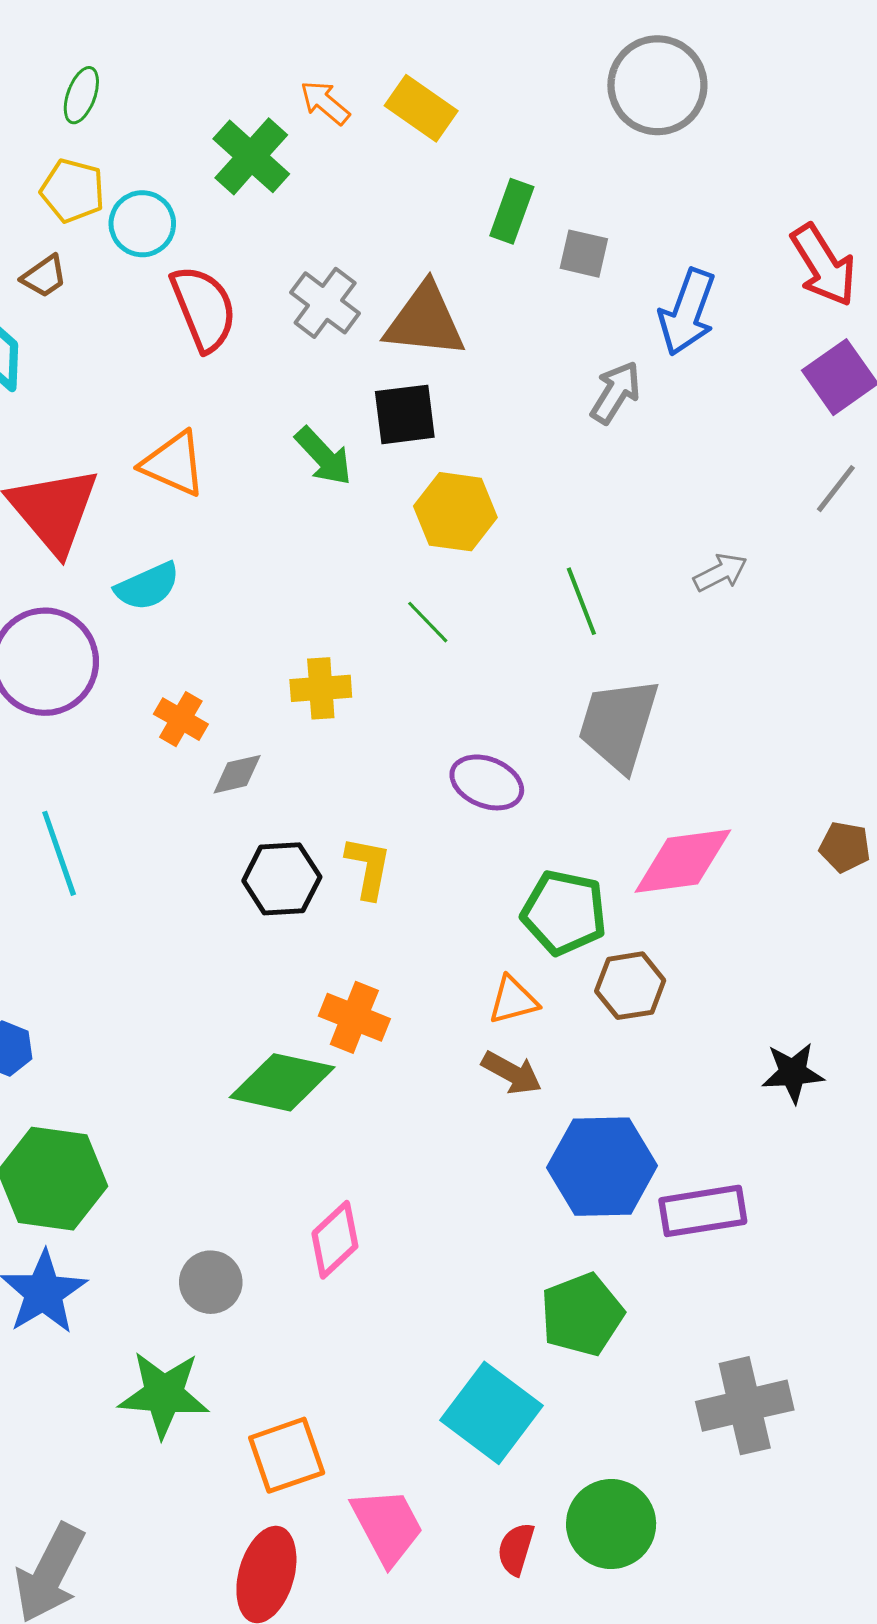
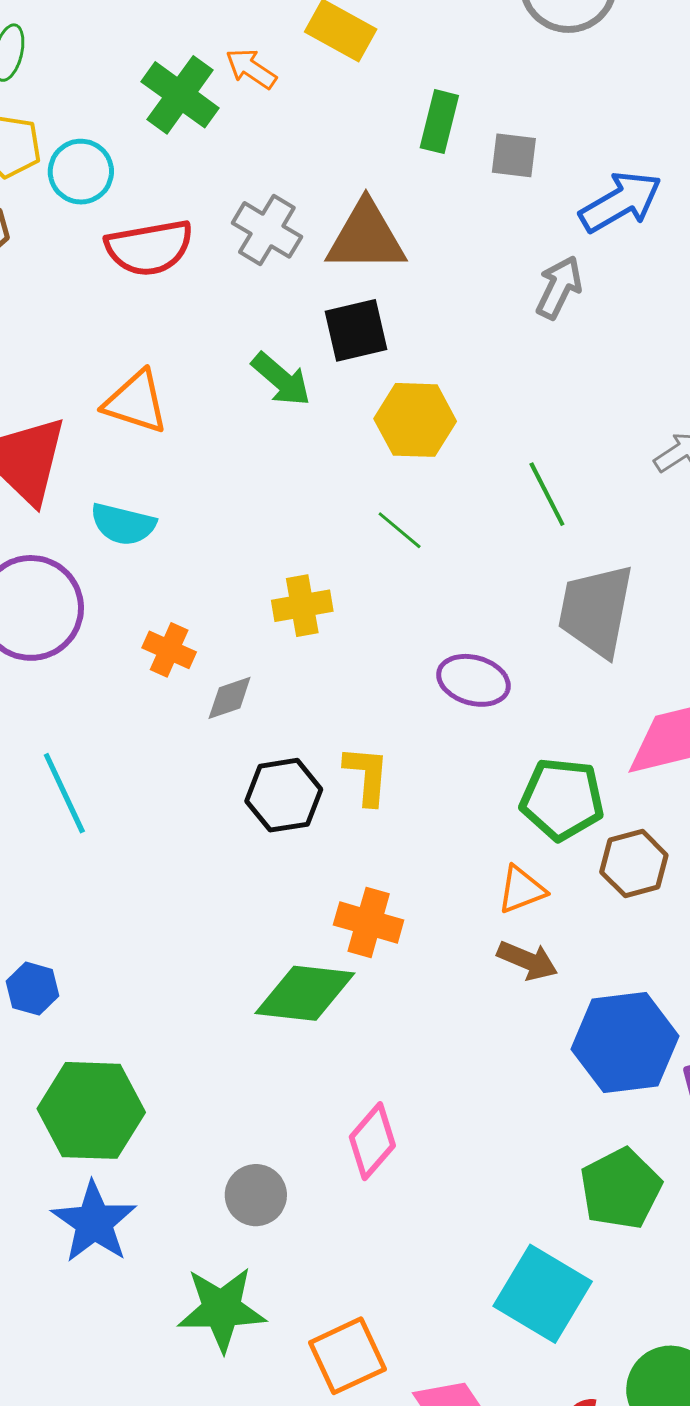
orange arrow: (325, 103) -> (251, 69), moved
red semicircle: (204, 308) -> (149, 248), turned 108
blue arrow: (687, 312) -> (621, 202), turned -134
cyan semicircle: (147, 586) -> (123, 524), turned 44

